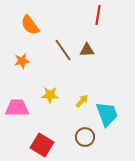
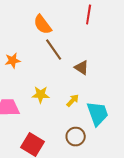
orange semicircle: (30, 25) -> (43, 25), moved
brown triangle: (87, 50) -> (82, 68), moved, turned 35

